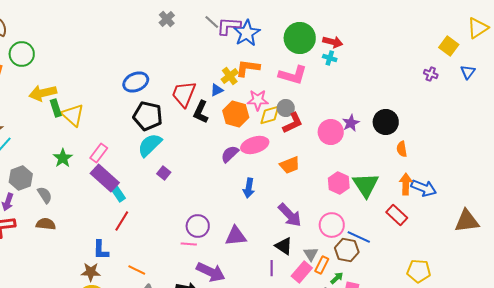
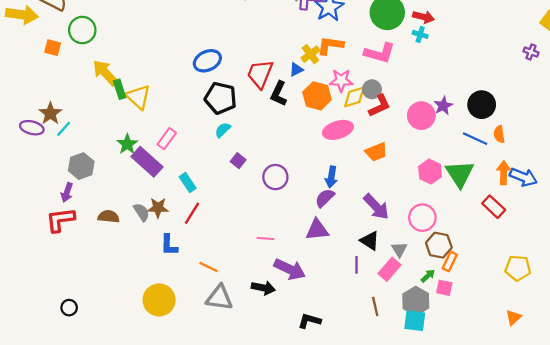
yellow arrow: (43, 93) -> (105, 73), turned 60
cyan semicircle: (150, 145) -> (223, 130), size x0.6
purple semicircle: (230, 154) -> (325, 198), moved
purple rectangle: (105, 178) -> (147, 162), moved
gray semicircle: (45, 195) -> (142, 212), moved
purple circle: (198, 226) -> (275, 177), moved
blue line: (359, 237) -> (475, 139), moved
orange rectangle: (322, 265) -> (450, 262), moved
brown star: (91, 272) -> (158, 208), moved

